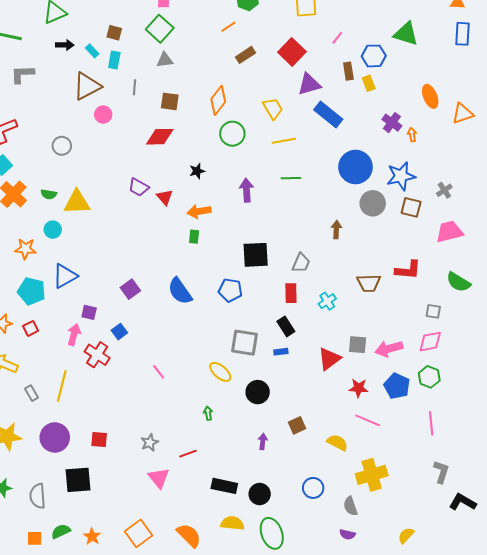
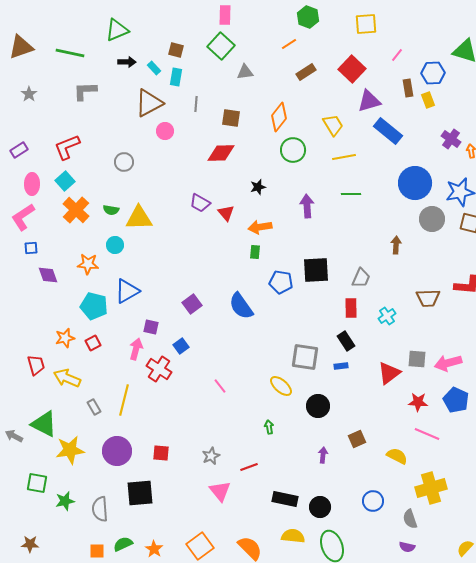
gray triangle: (165, 60) -> (245, 72), moved
blue pentagon: (230, 290) -> (281, 282), moved

